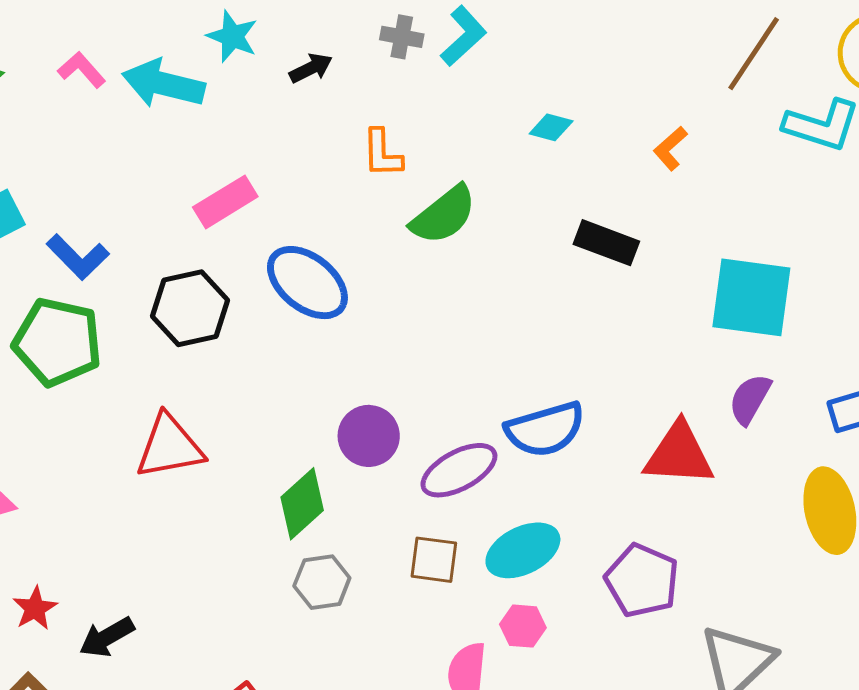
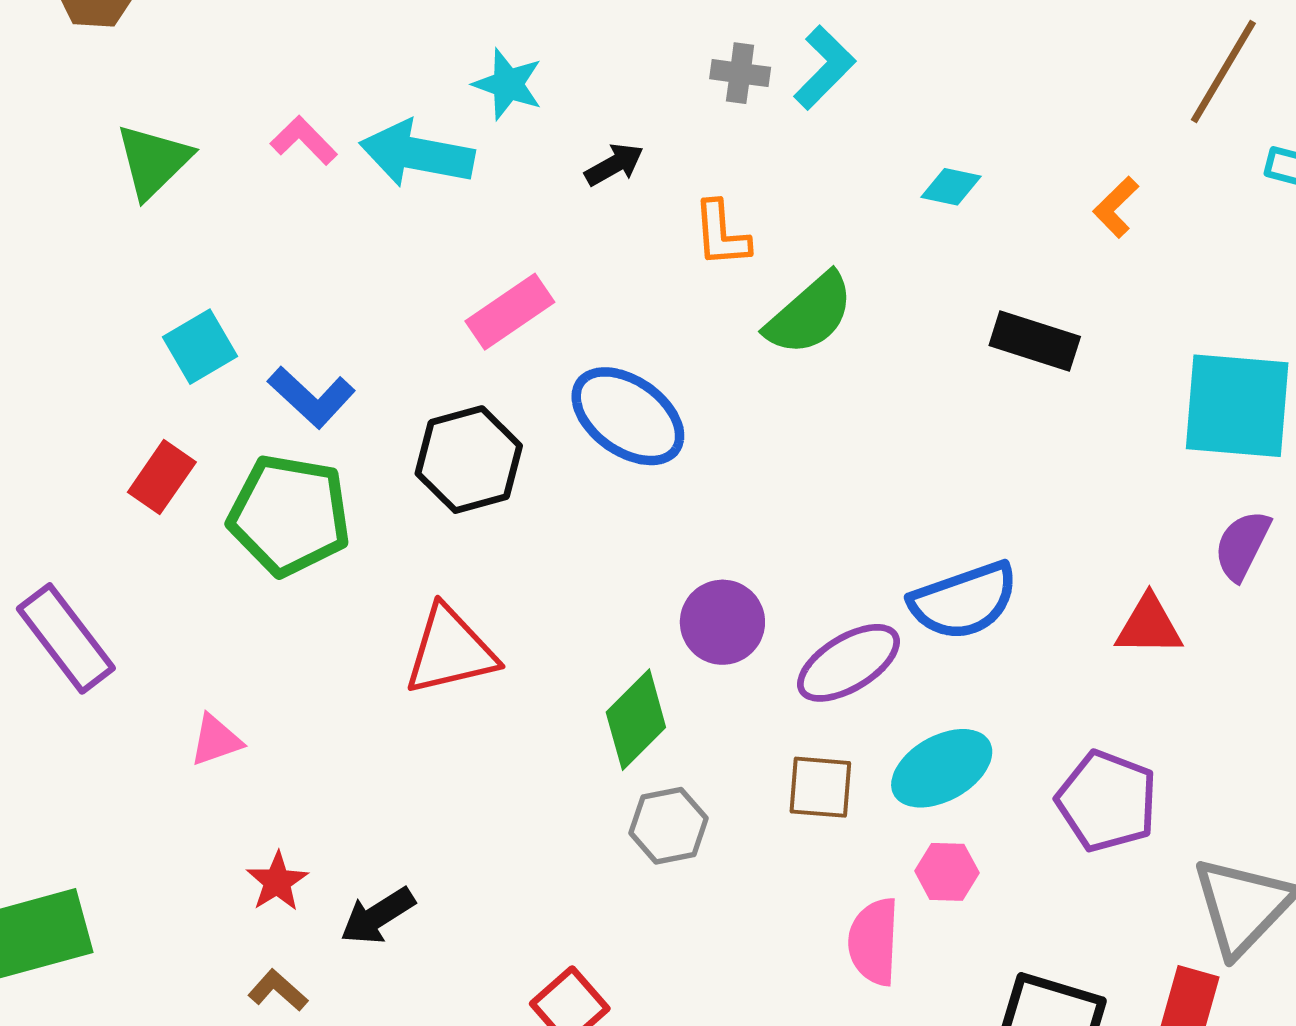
black arrow: (311, 68) -> (614, 165), moved
red triangle: (679, 454) -> (1149, 626), size x0.7

